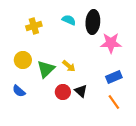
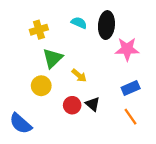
yellow circle: (23, 60) -> (41, 86), moved
green triangle: (46, 69) -> (53, 58), moved
blue semicircle: (19, 91) -> (21, 124), moved, size x1.5

